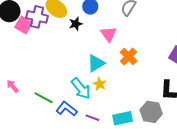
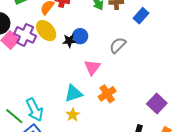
black star: (76, 24) -> (69, 41), moved
cyan arrow: (81, 89) -> (35, 110), moved

